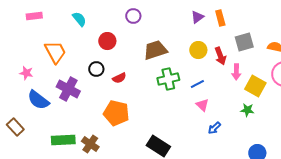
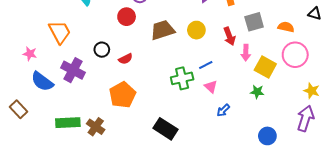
red circle: (107, 41) -> (127, 17), moved
yellow circle: (198, 50) -> (196, 30), moved
green cross: (168, 79) -> (182, 78), moved
orange pentagon: (116, 113) -> (122, 95), turned 30

